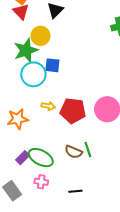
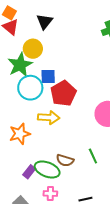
yellow arrow: (48, 106) -> (49, 117), size x1.5
red pentagon: (73, 111) -> (63, 93), moved, turned -30
brown semicircle: (74, 152) -> (65, 160), moved

